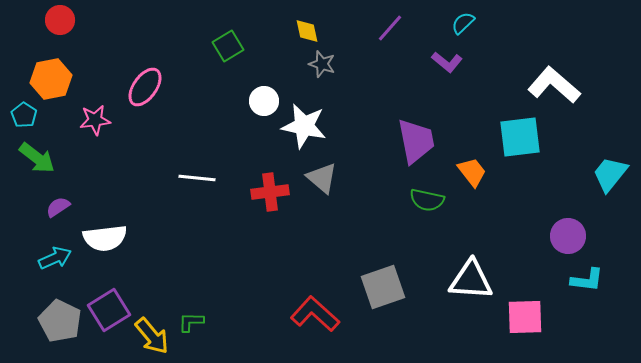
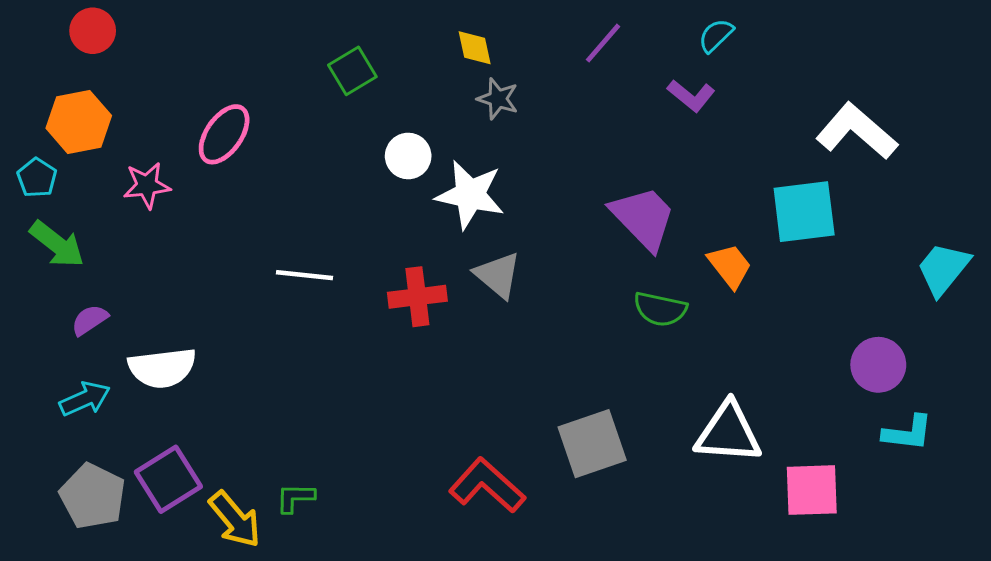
purple trapezoid: (416, 141) -> (643, 218), turned -33

